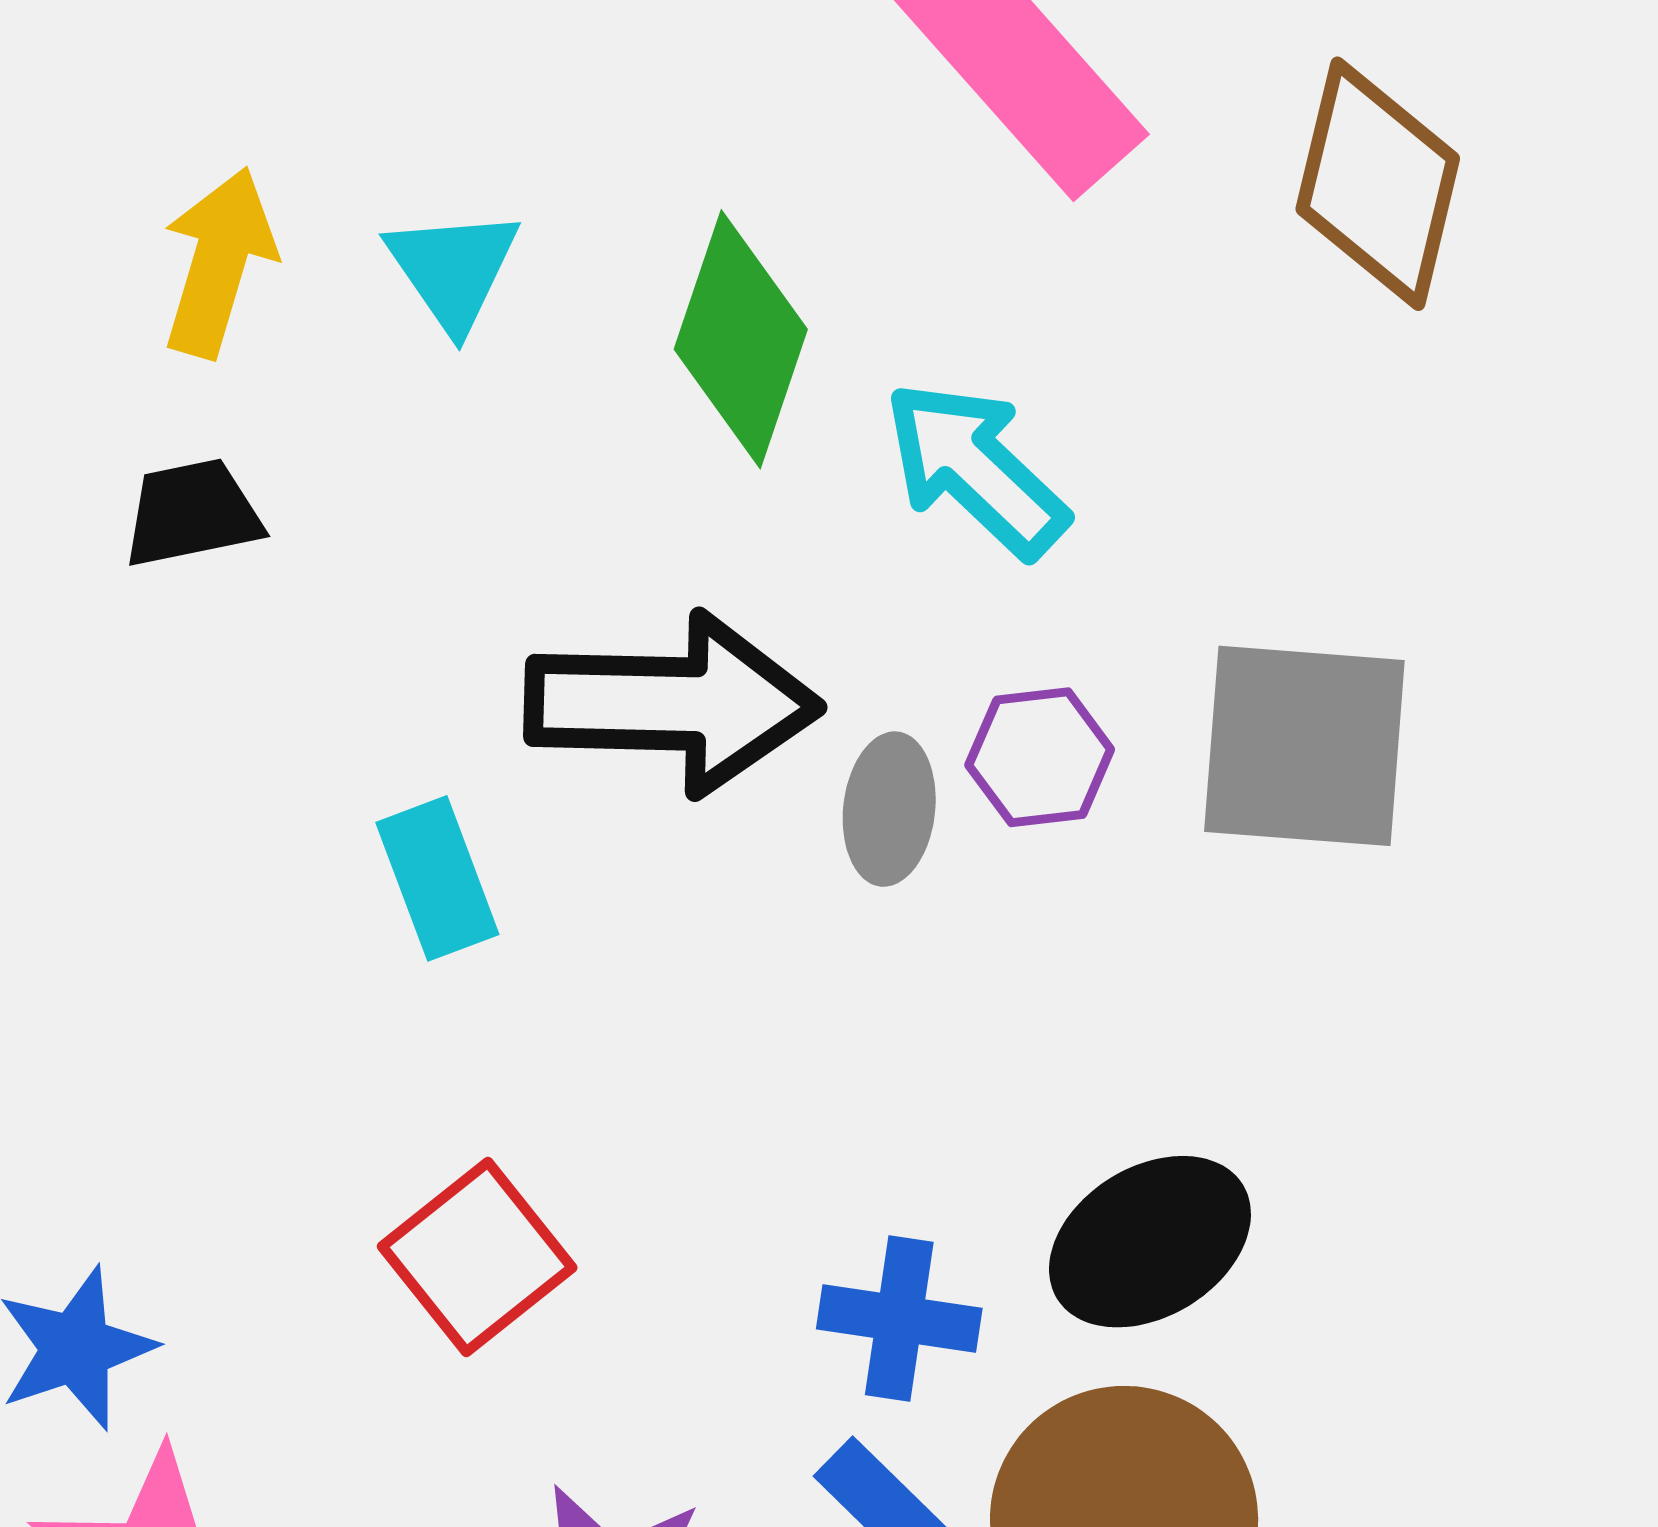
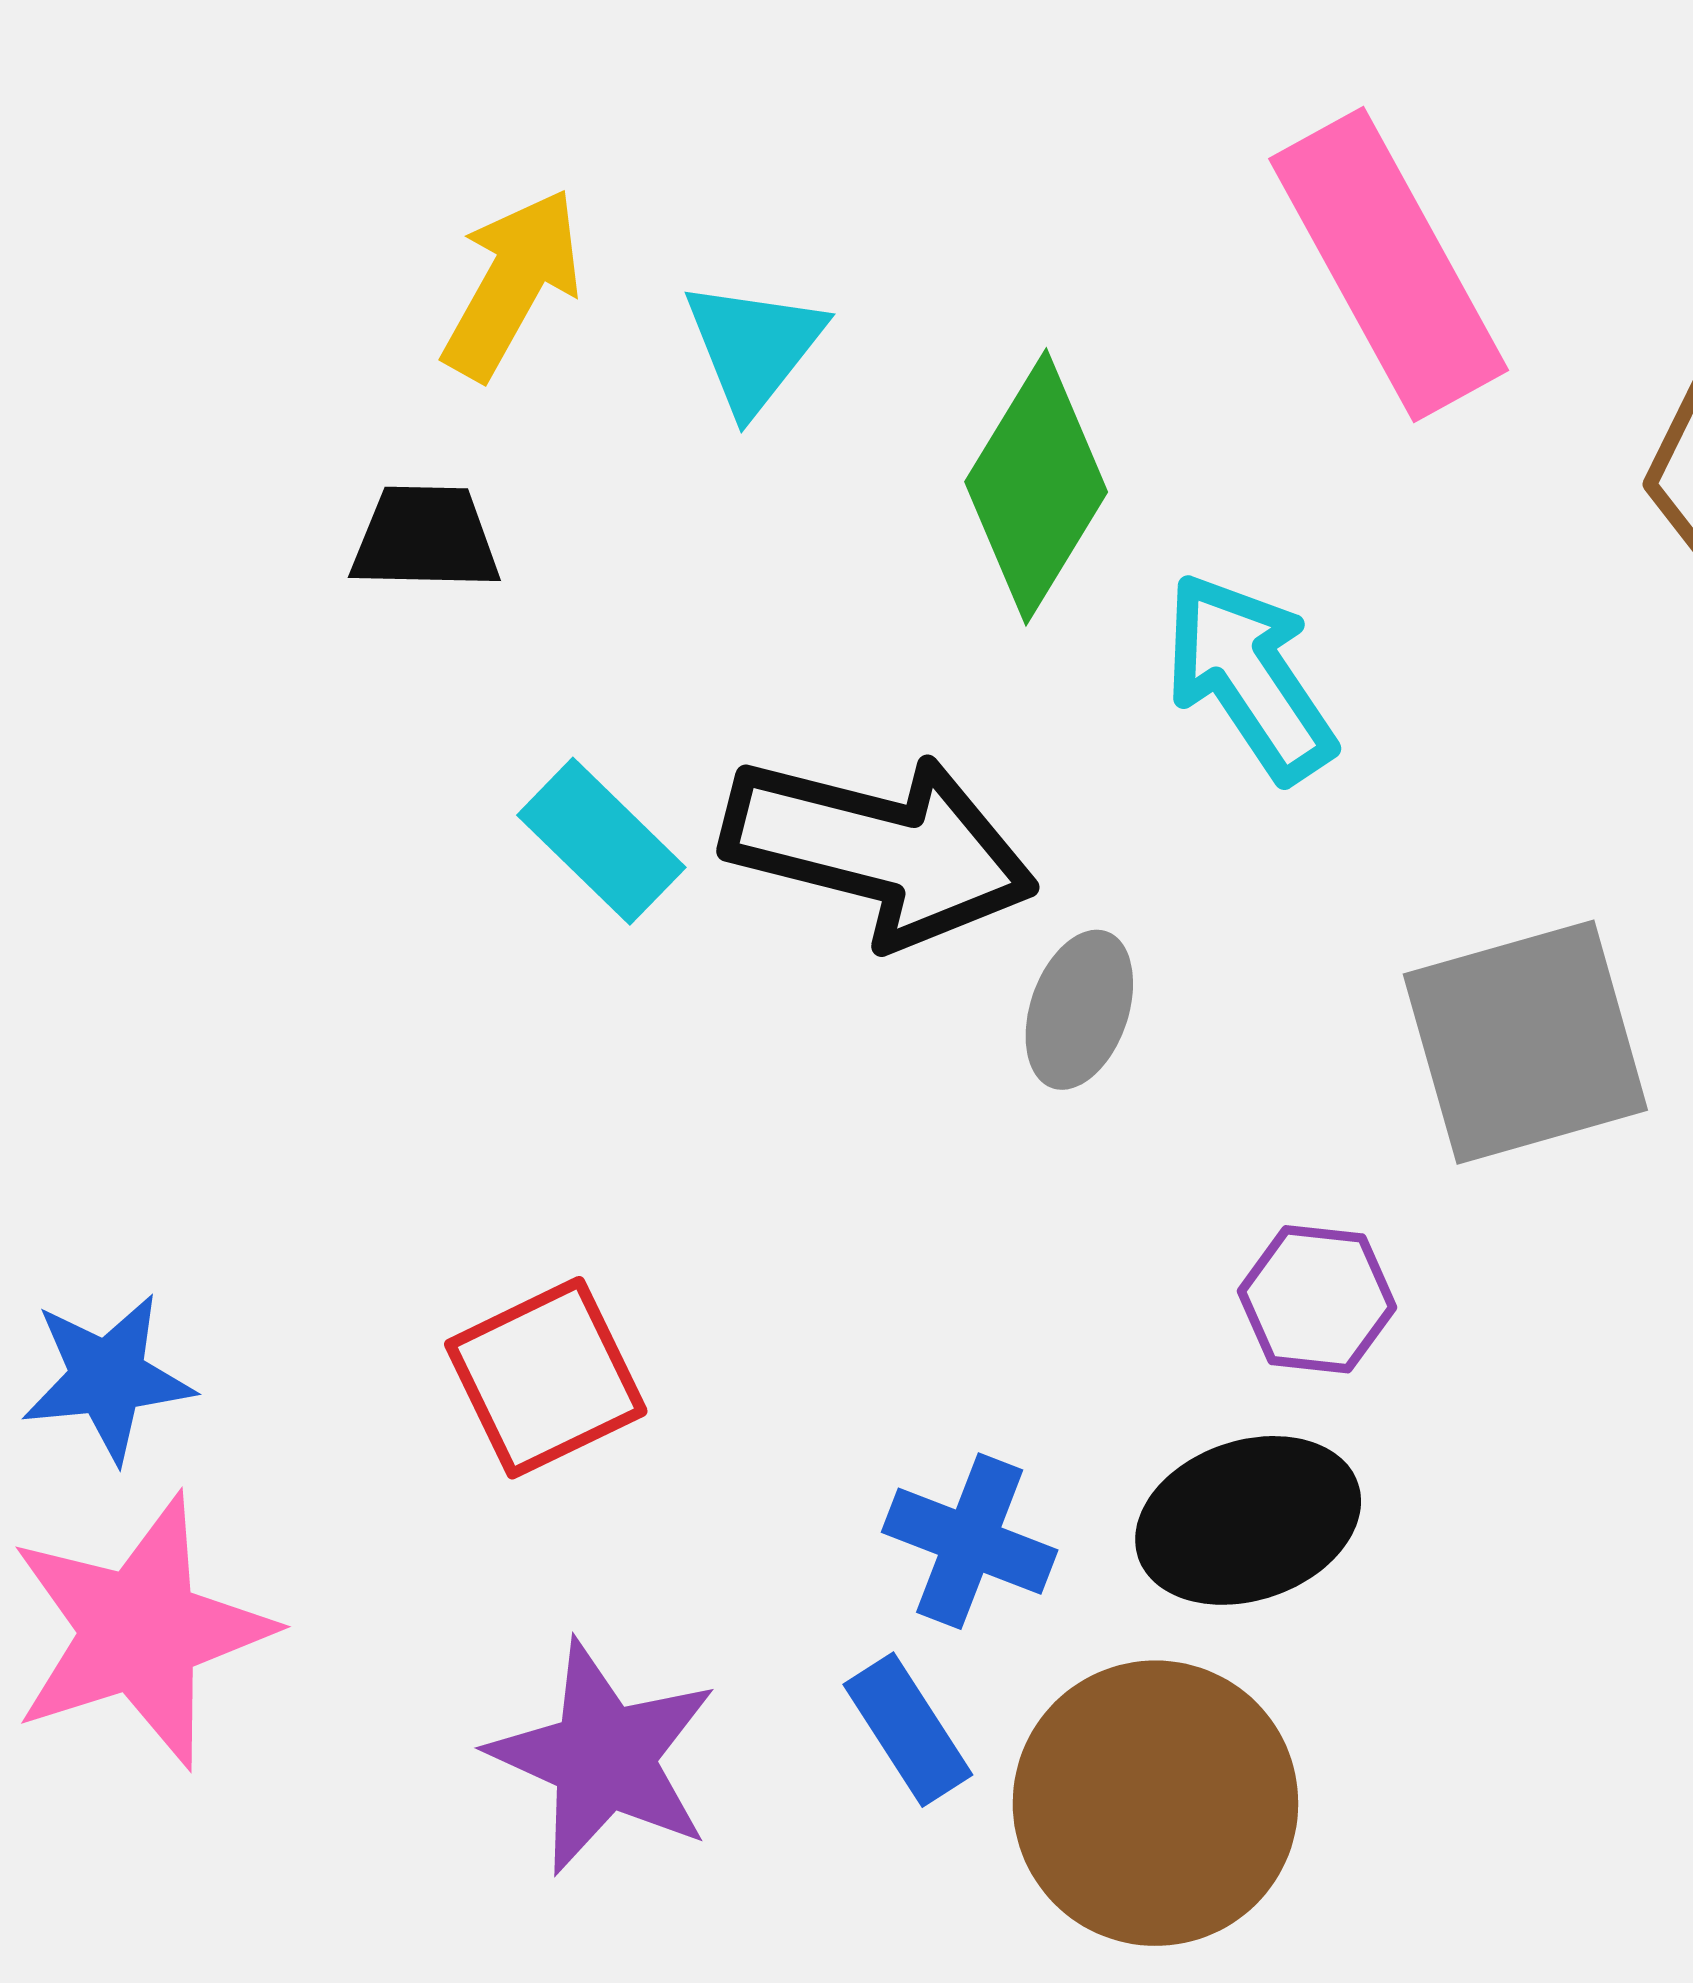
gray square: (1304, 746) -> (1525, 1042), turned -33
purple hexagon: (1040, 757) -> (1317, 1299), moved
cyan rectangle: (437, 878) -> (601, 841), moved, turned -38

